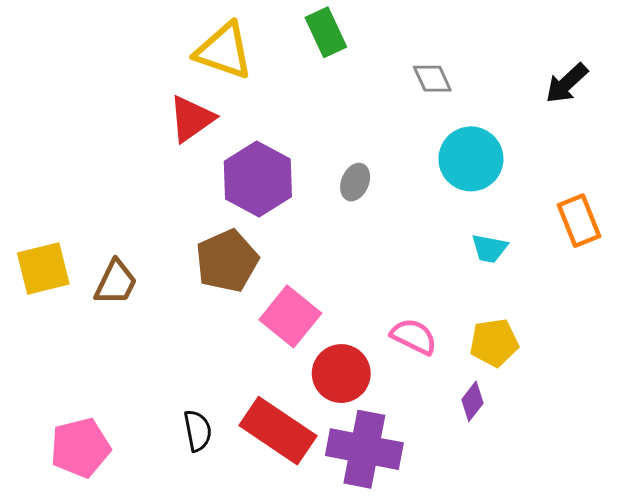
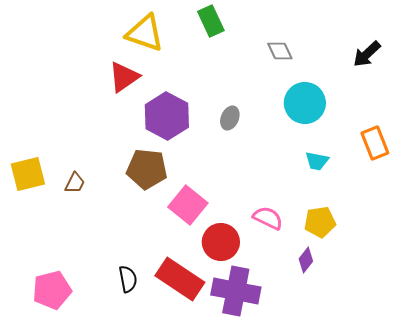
brown pentagon: (227, 261) -> (147, 169), turned 30
brown trapezoid: (116, 282) -> (75, 183), size x0.7

